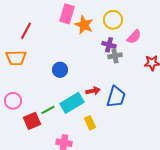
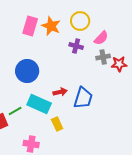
pink rectangle: (67, 14) -> (30, 26), moved
gray cross: (115, 56) -> (103, 57), moved
blue circle: (60, 70) -> (27, 71), size x1.5
cyan rectangle: (72, 103) -> (39, 104), turned 55

